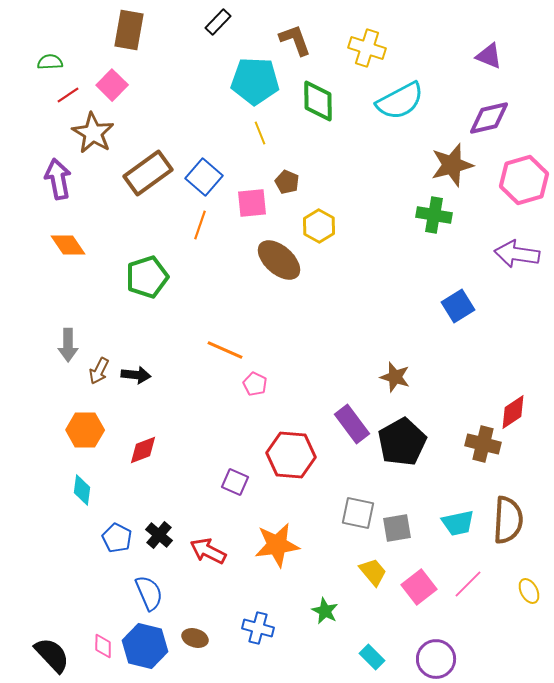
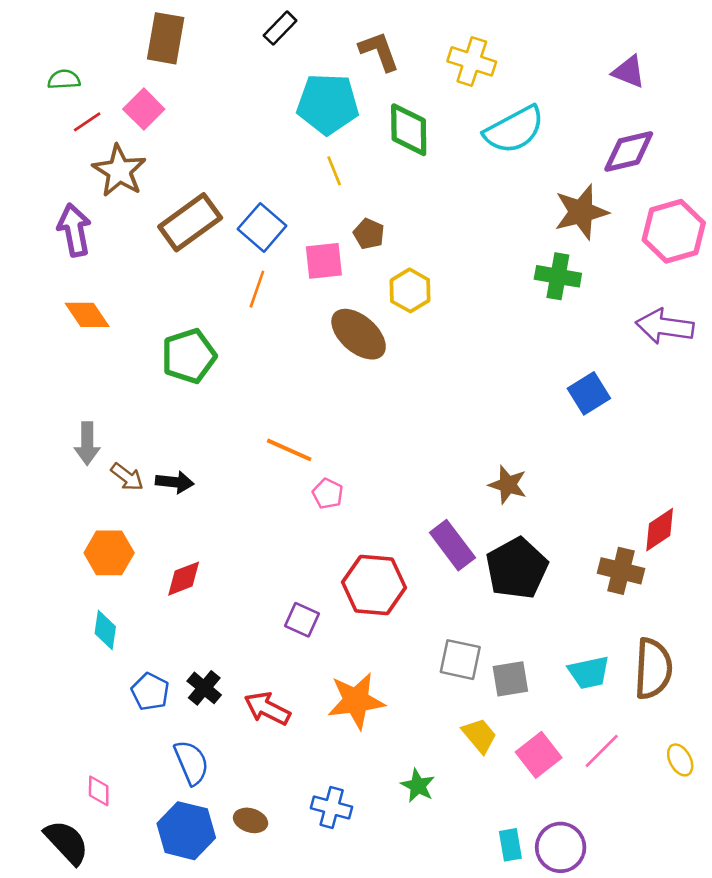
brown arrow: (99, 371) -> (127, 477), turned -80
pink diamond: (103, 646) -> (99, 791), moved
cyan rectangle: (372, 657) -> (510, 845), moved, turned 35

